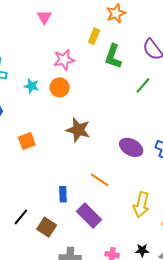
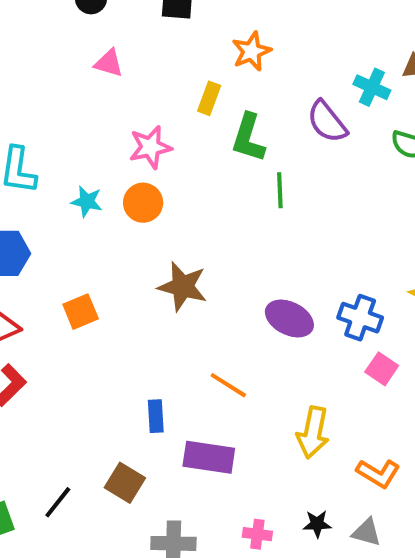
pink triangle: (44, 17) -> (109, 63), turned -42
green line: (143, 85) -> (280, 190), moved, turned -42
purple rectangle: (89, 216) -> (209, 457), turned -35
black line: (21, 217) -> (58, 502), moved

